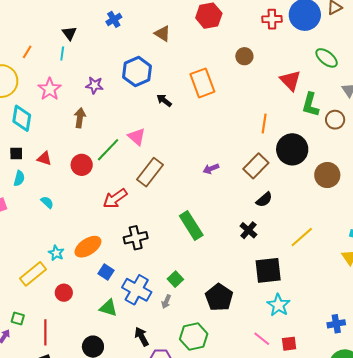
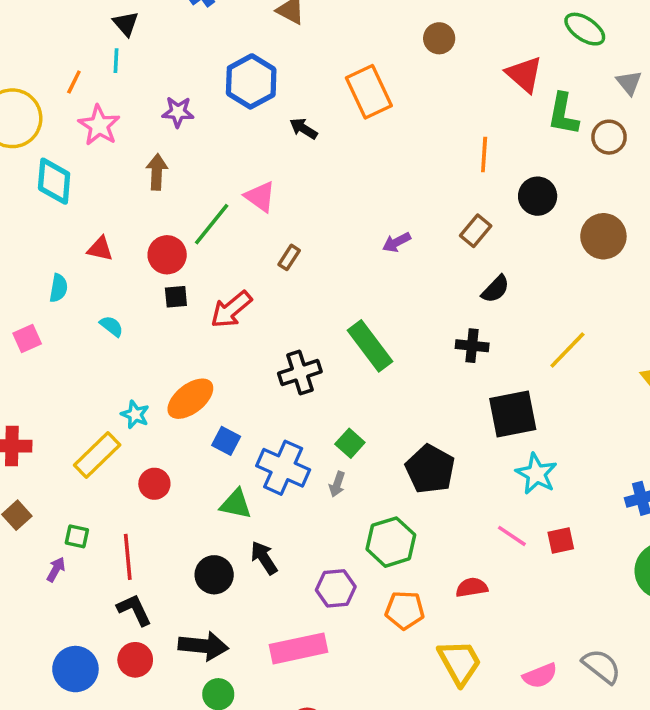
orange line: (27, 52) -> (74, 82), moved
black circle: (292, 149) -> (538, 196), size x0.7
black square: (16, 153) -> (176, 297), moved
brown rectangle: (256, 166) -> (476, 231), size x0.7
brown rectangle: (150, 172) -> (289, 257), size x0.5
black cross: (248, 230) -> (472, 346), turned -30
black cross: (136, 238) -> (300, 373), moved
black arrow: (142, 337) -> (264, 558), moved

